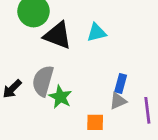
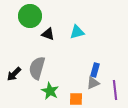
black triangle: (58, 35) -> (48, 34), size x0.6
green star: (60, 97) -> (50, 91), moved

